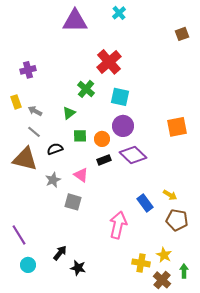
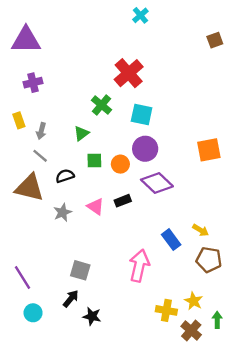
purple triangle: (75, 21) -> (26, 40), moved
gray arrow: (35, 111) -> (41, 131), turned -104
black rectangle: (104, 160) -> (123, 201), moved
gray square: (73, 202) -> (80, 270), moved

